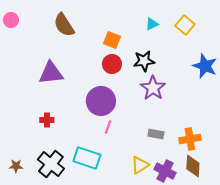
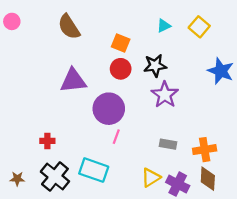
purple triangle: (51, 73) -> (73, 81), moved
red cross: (47, 120) -> (47, 141), moved

